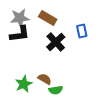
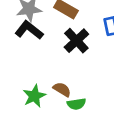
black L-shape: (20, 34) -> (29, 30), turned -135

